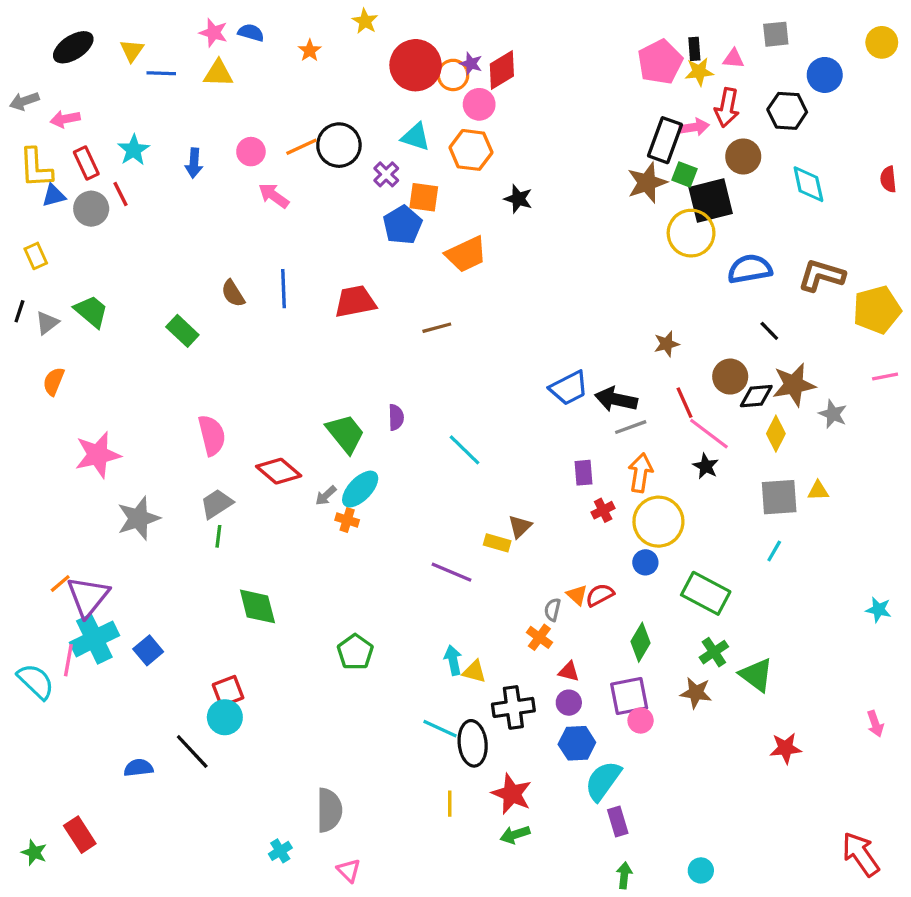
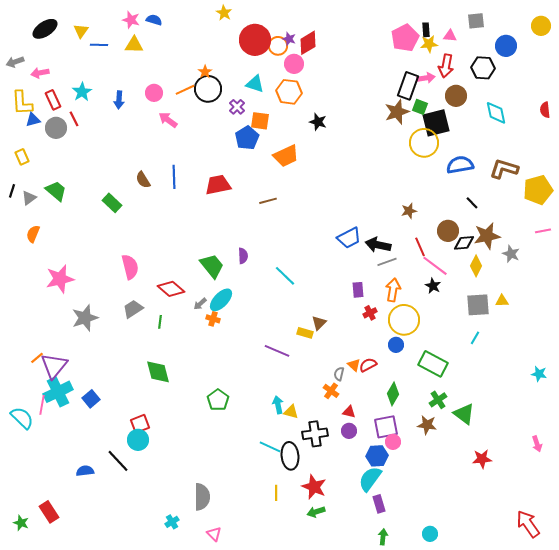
orange star: (310, 51) -> (205, 72), moved
green line: (218, 536) -> (160, 322), moved
blue hexagon: (577, 743) -> (377, 456), moved

